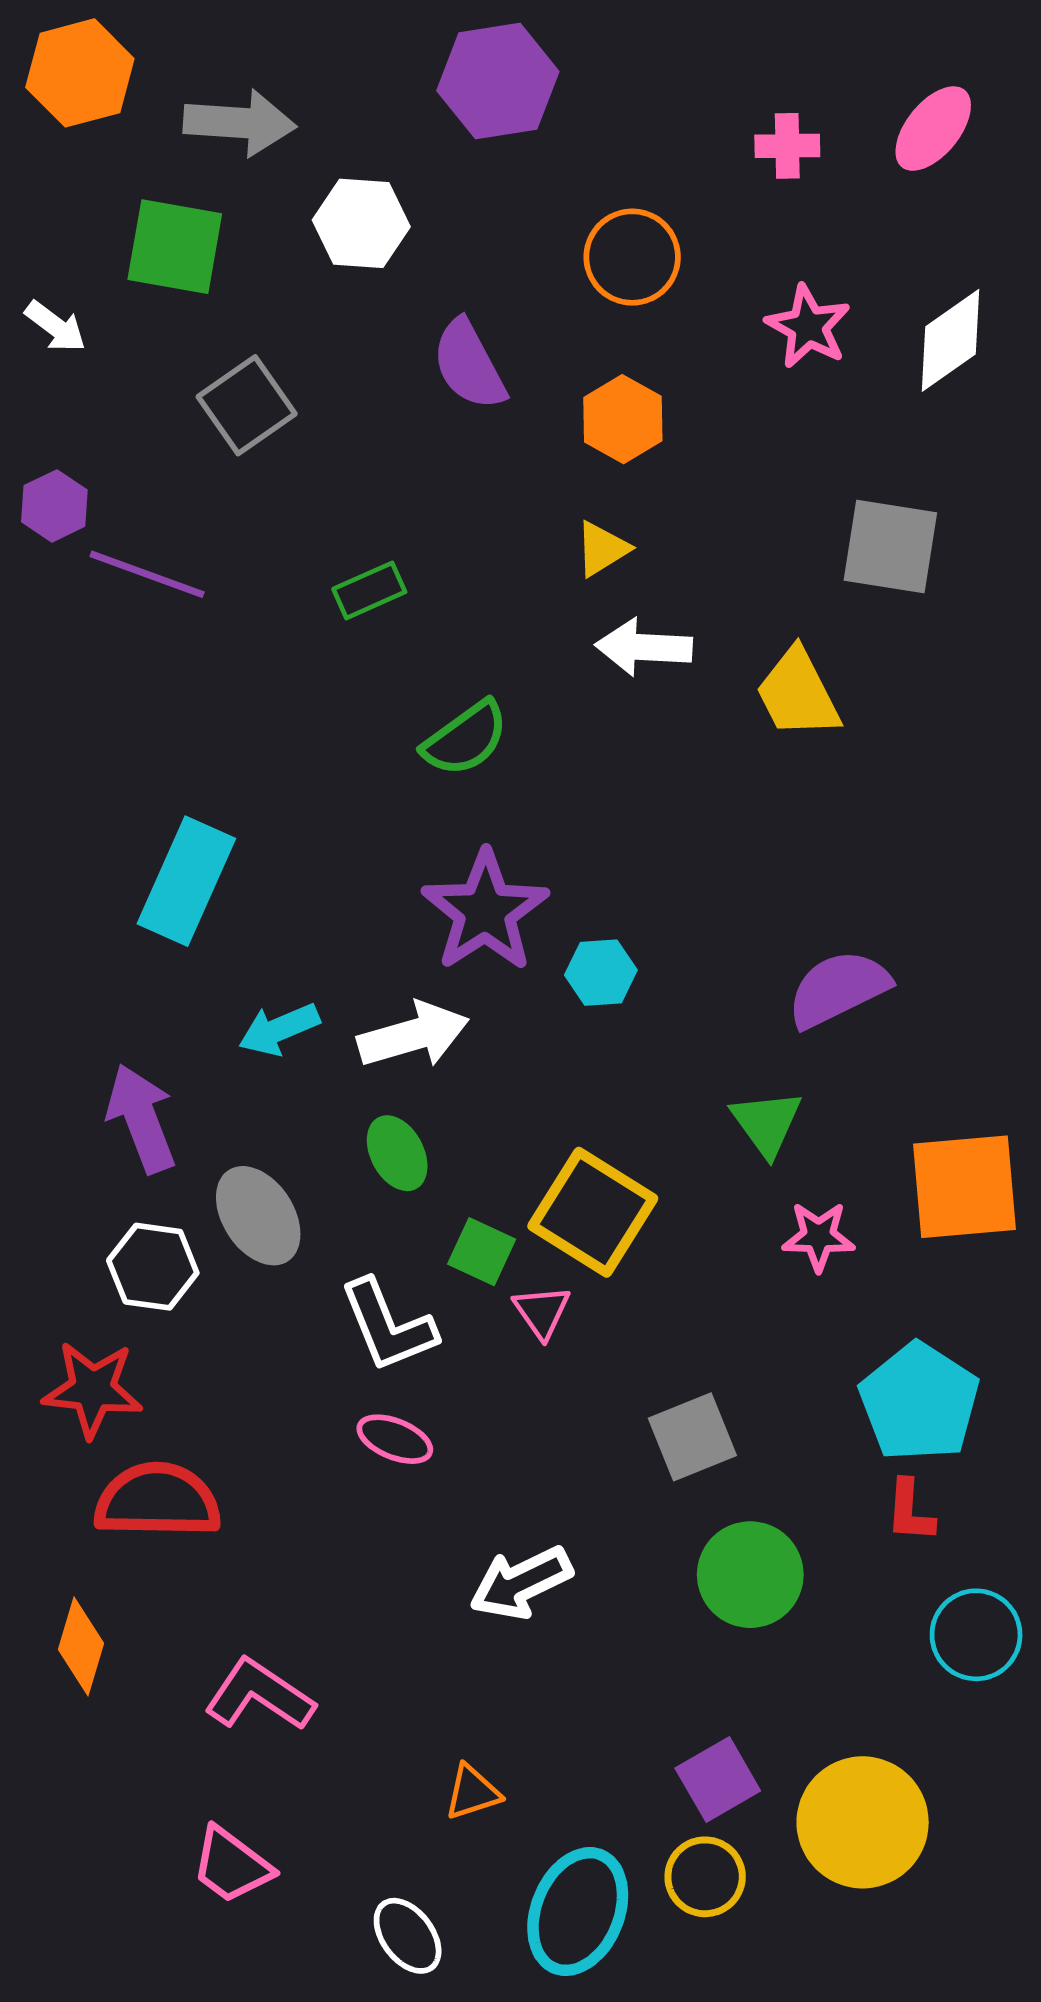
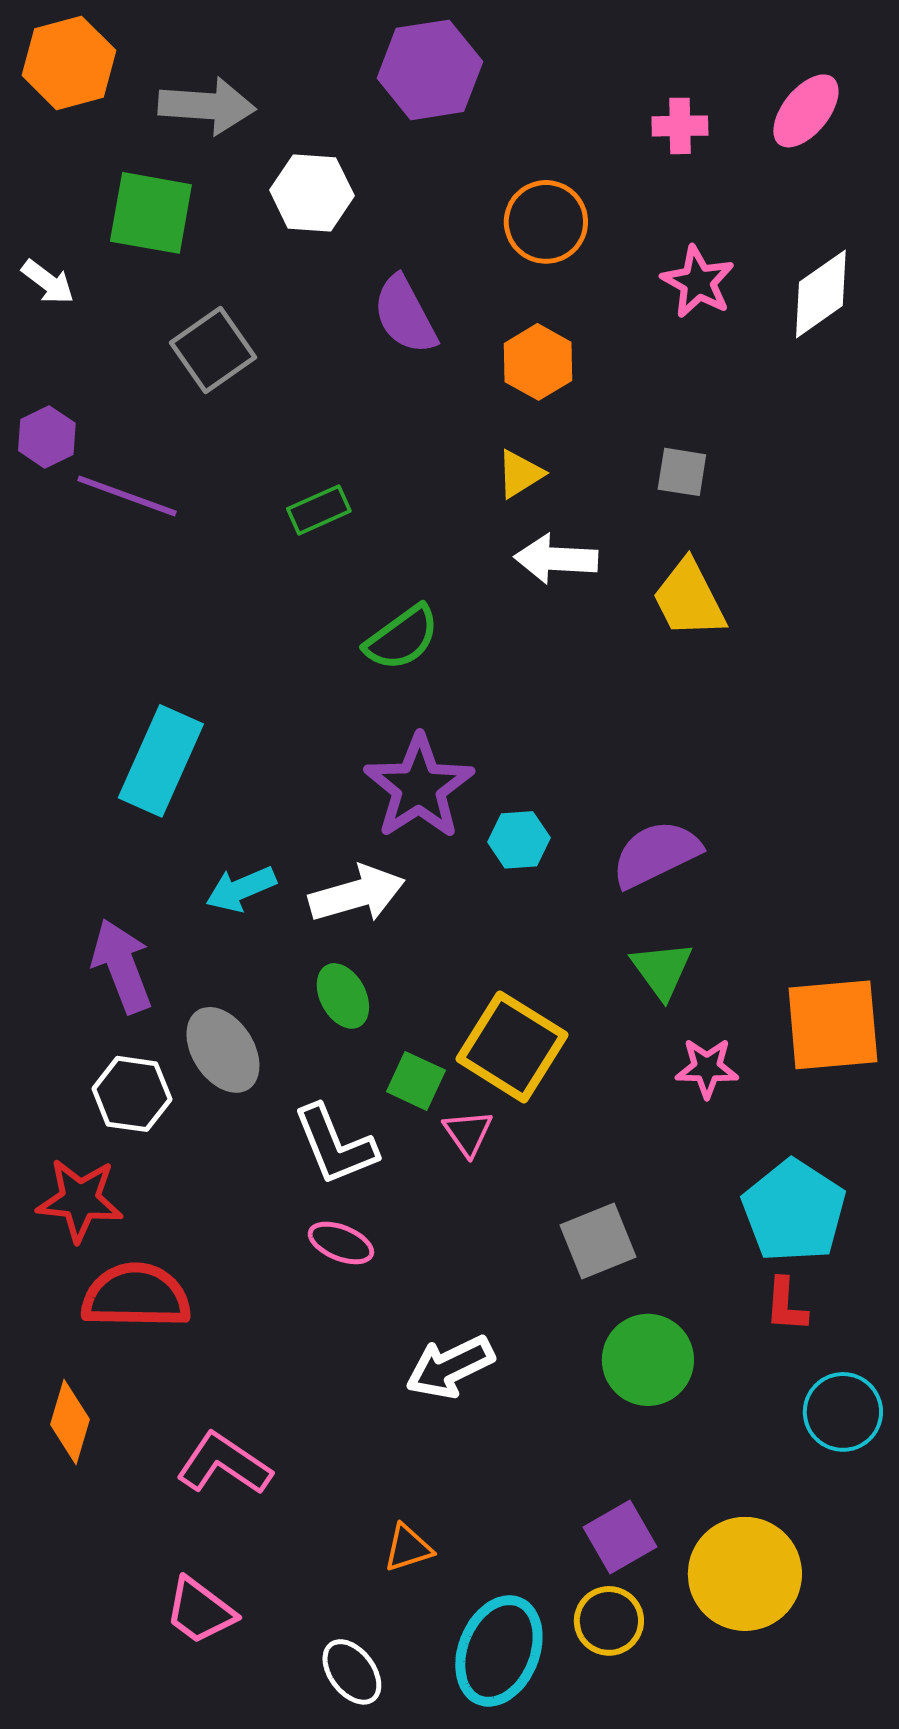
gray square: (890, 546) -> (682, 472), moved, size x0.6
purple semicircle: (838, 989) -> (656, 854), moved

